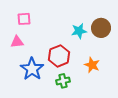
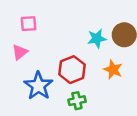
pink triangle: (17, 42) -> (20, 52), turned -32
orange star: (92, 65) -> (113, 70), moved

